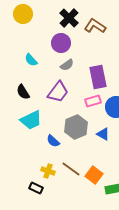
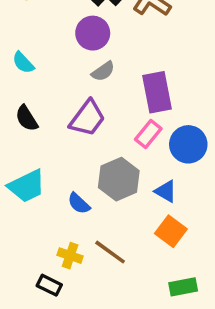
cyan semicircle: (31, 60) -> (23, 63), moved
pink rectangle: (93, 101) -> (148, 134), turned -35
cyan trapezoid: (31, 120) -> (27, 186), moved
orange square: (94, 175) -> (171, 231), moved

